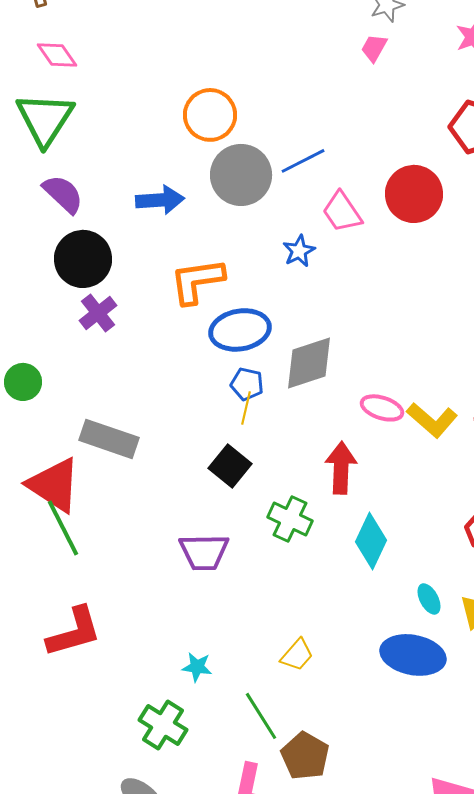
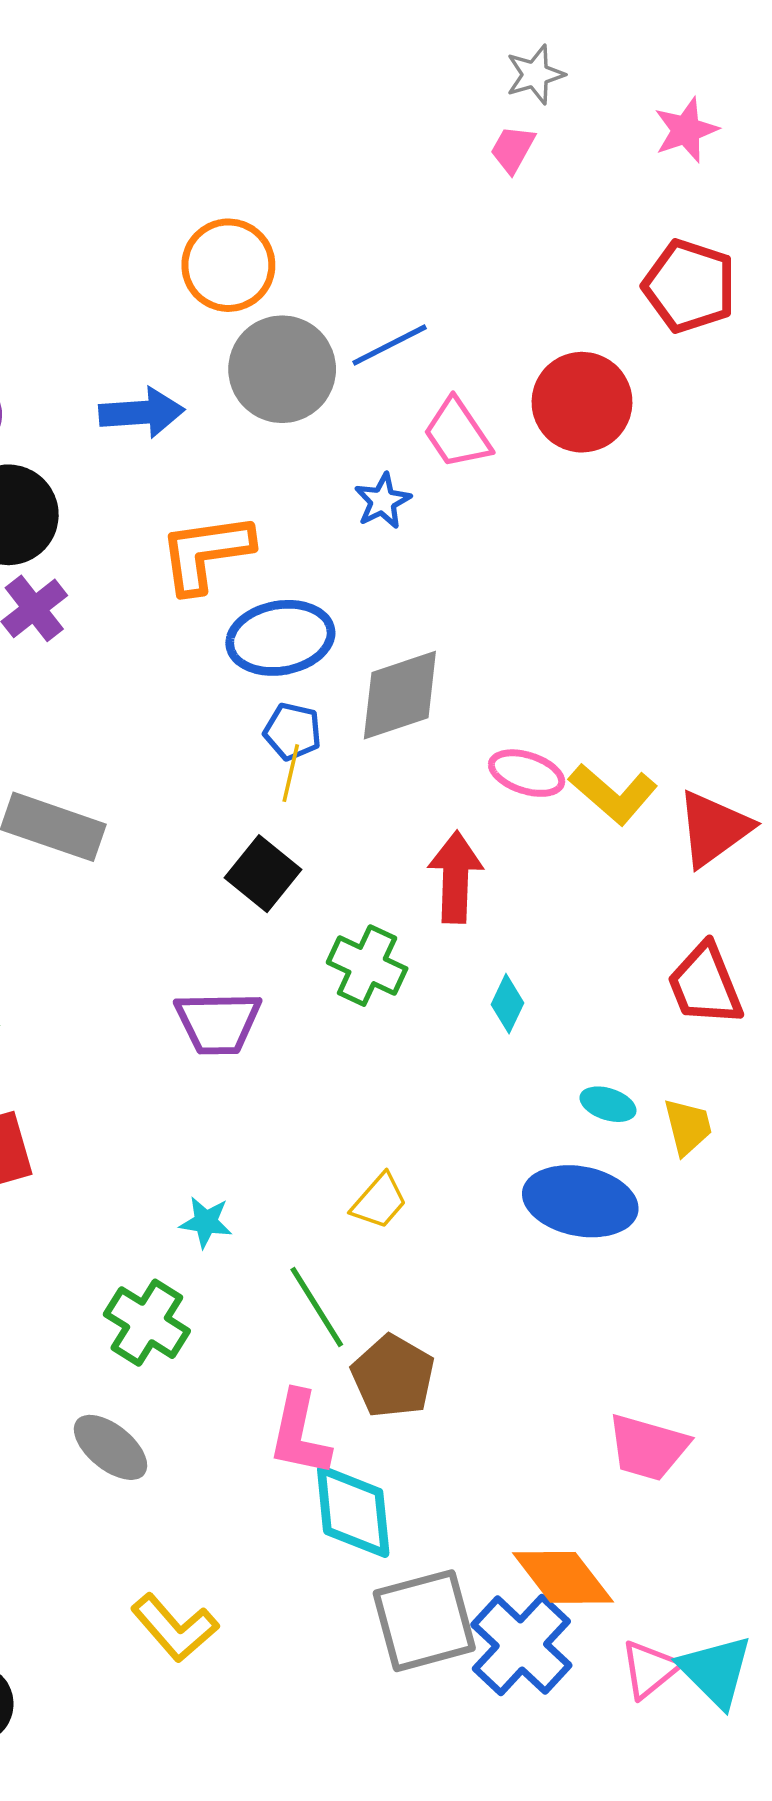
cyan diamond: (371, 541) -> (507, 1004), size x0.6
cyan ellipse: (429, 599) -> (608, 1104), turned -44

